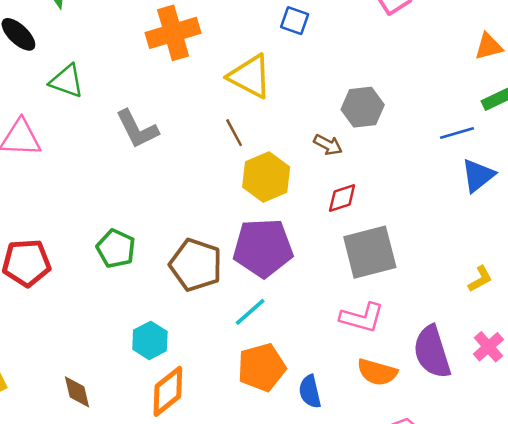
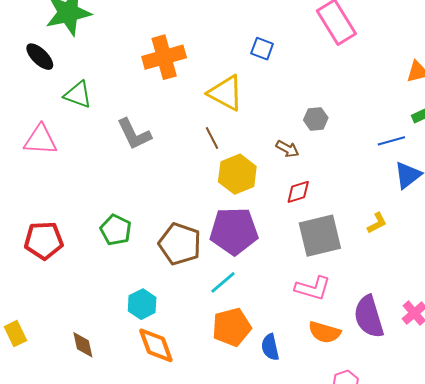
gray hexagon: (363, 107) -> (316, 119), size x0.7
yellow L-shape: (480, 279) -> (377, 223), moved
orange diamond: (168, 391) -> (156, 345), turned -72

